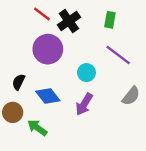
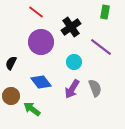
green rectangle: (110, 20) -> (105, 12), moved
black cross: (69, 21) -> (71, 27), moved
black semicircle: (19, 82) -> (11, 63), moved
gray semicircle: (131, 96) -> (95, 88), moved, turned -60

